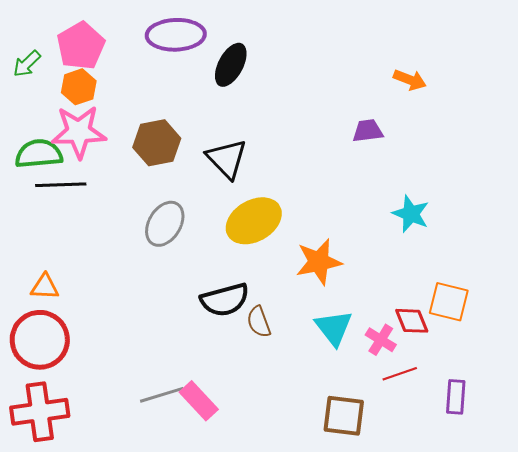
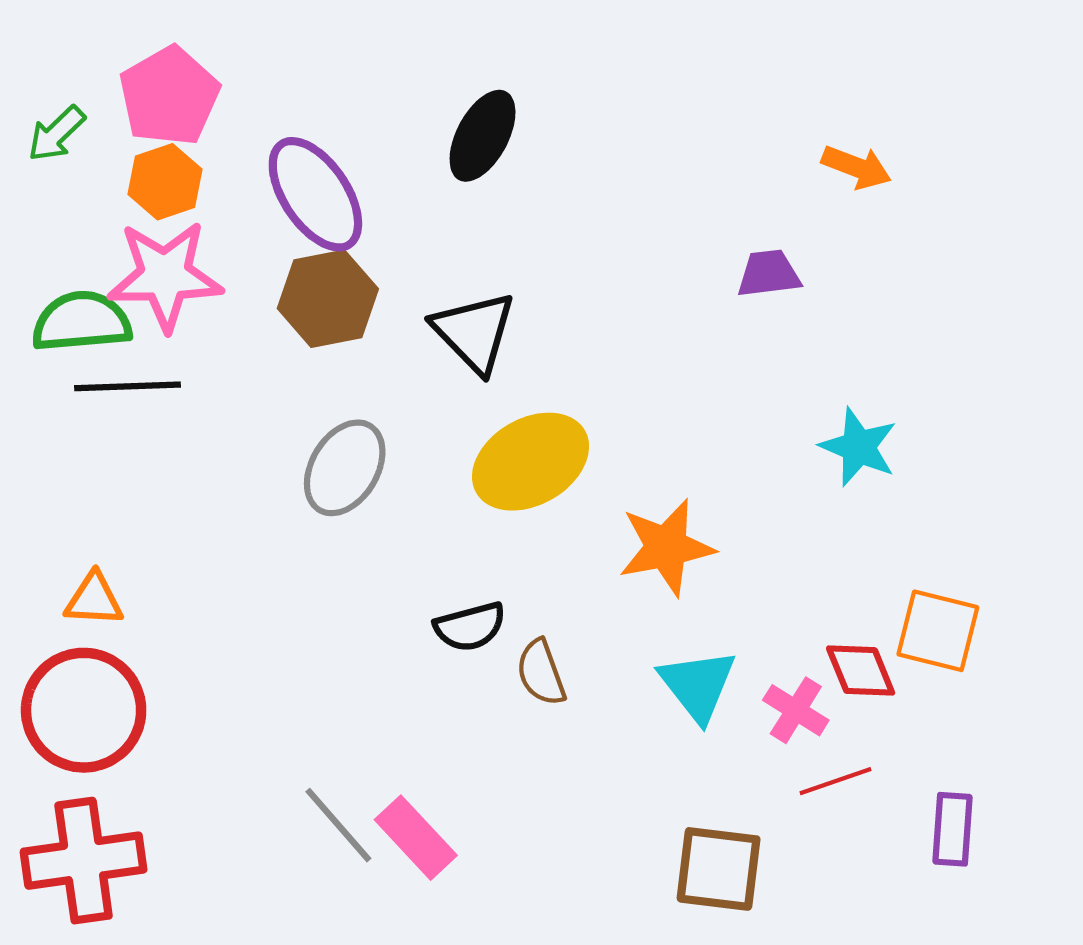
purple ellipse: (176, 35) -> (315, 194), moved, turned 58
black semicircle: (225, 300) -> (470, 627), size x0.7
gray line: (162, 395) -> (338, 825), turned 66

